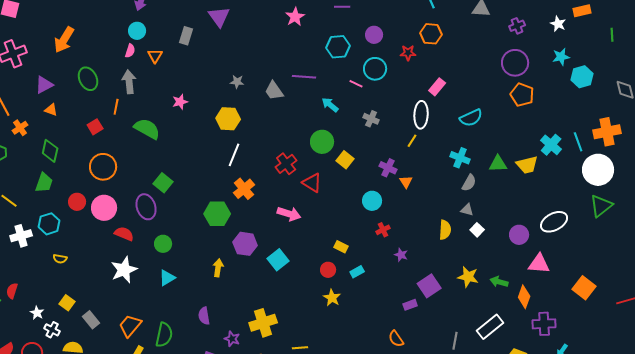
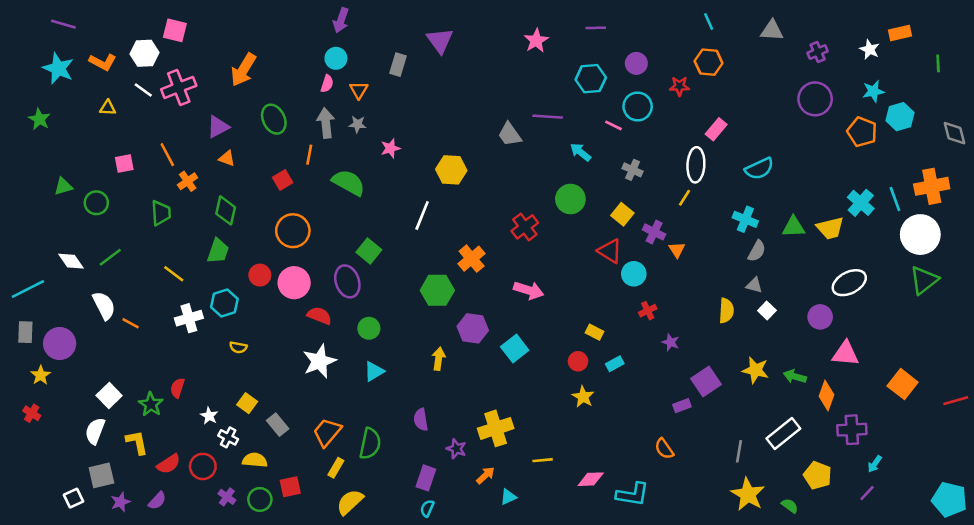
gray star: (237, 82) -> (357, 124), moved
orange pentagon: (522, 95) -> (862, 132), moved
white line: (234, 155) -> (422, 215), moved
yellow square: (345, 160) -> (622, 214), moved
red triangle: (312, 183) -> (610, 251), moved
white ellipse: (554, 222) -> (849, 283), moved

